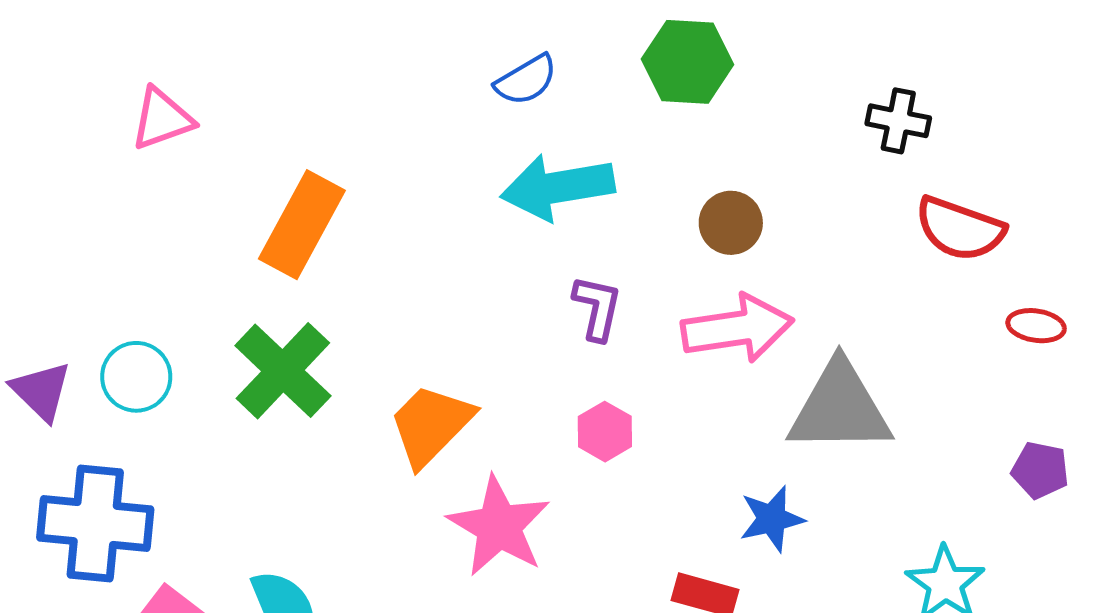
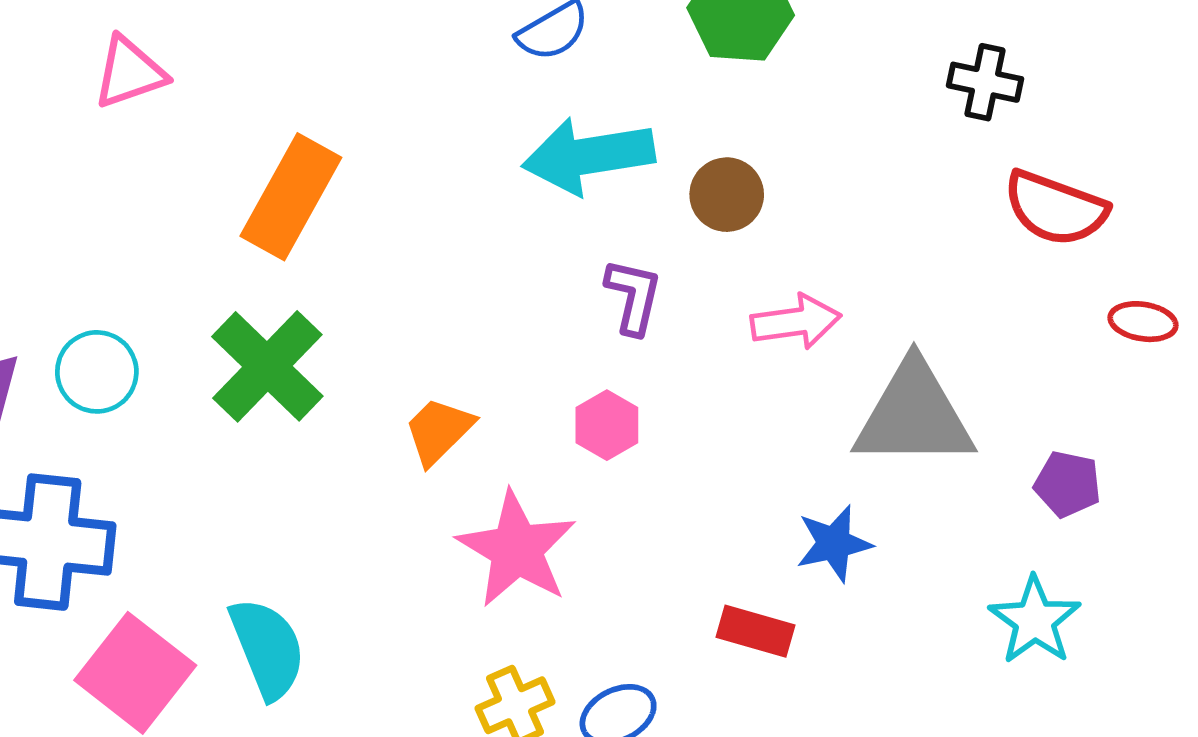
brown circle: (731, 223) -> (727, 195), moved
pink arrow: (737, 328) -> (796, 322), size x0.7
orange trapezoid: (431, 425) -> (439, 431), size x0.7
pink hexagon: (605, 432) -> (607, 425), moved
purple pentagon: (1040, 470) -> (1068, 484), moved

